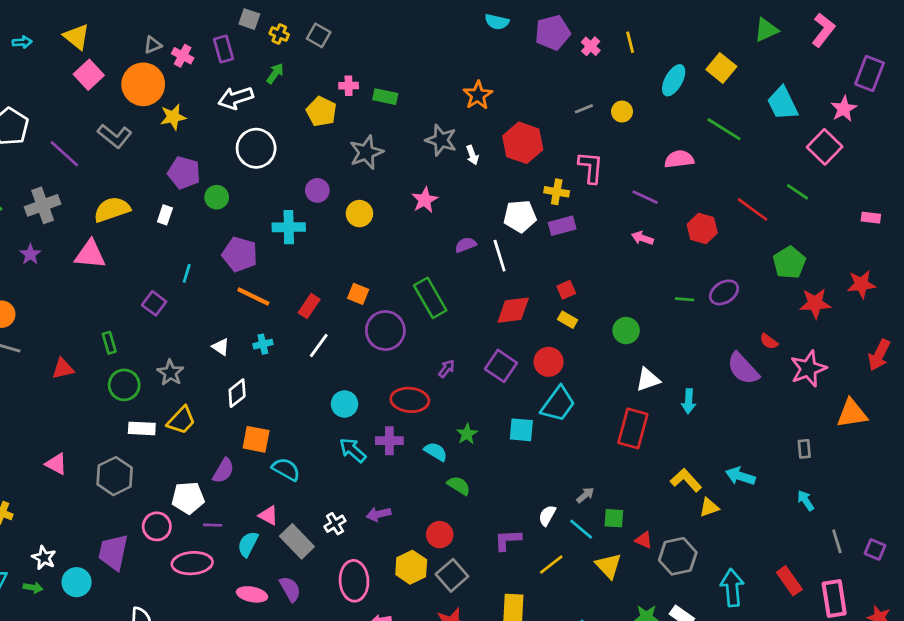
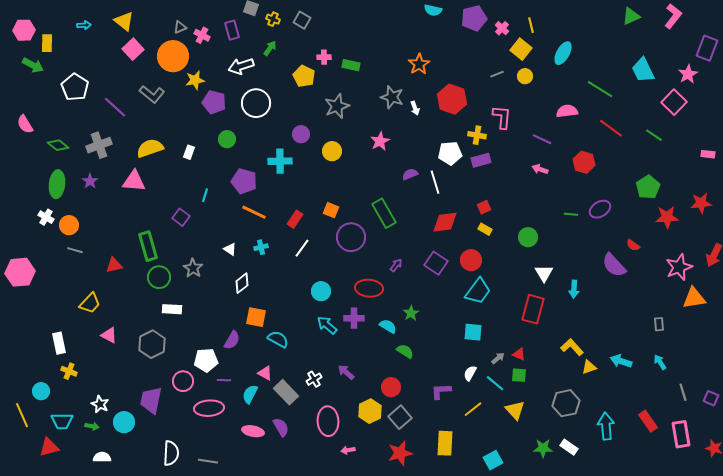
yellow square: (721, 68) -> (521, 49), moved
purple pentagon: (184, 173) -> (214, 102), moved
red line: (753, 209) -> (611, 128), moved
green rectangle: (109, 343) -> (148, 246), size x1.8
pink star: (808, 369) -> (679, 267), moved
white triangle: (648, 379) -> (544, 273), turned -42
yellow trapezoid: (181, 420) -> (90, 303), moved
cyan square: (521, 430) -> (473, 332), moved
cyan arrow: (740, 476) -> (621, 361), moved
purple arrow: (379, 514) -> (346, 372), turned 54
red triangle: (644, 540) -> (519, 354), moved

